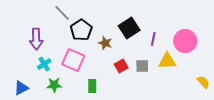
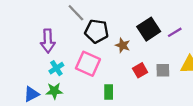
black pentagon: (81, 30) -> (97, 31), turned -30
purple line: (153, 39) -> (175, 32), moved, turned 48
green star: (54, 85) -> (54, 91), moved

